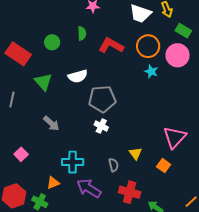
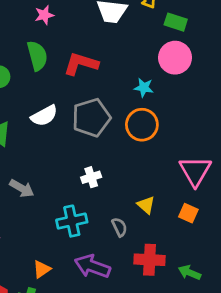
green semicircle: (82, 33) -> (37, 56), size x1.5
orange circle: (148, 46) -> (142, 125), moved
gray pentagon: (102, 99) -> (91, 118), moved
white cross: (101, 126) -> (91, 177), turned -32
cyan cross: (73, 162) -> (72, 221), moved

